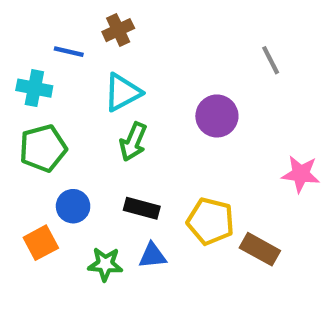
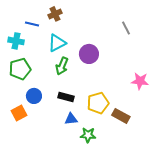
purple circle: (217, 116) -> (89, 54), moved
yellow pentagon: (210, 221) -> (98, 103), turned -30
green star: (105, 264) -> (88, 135), moved

